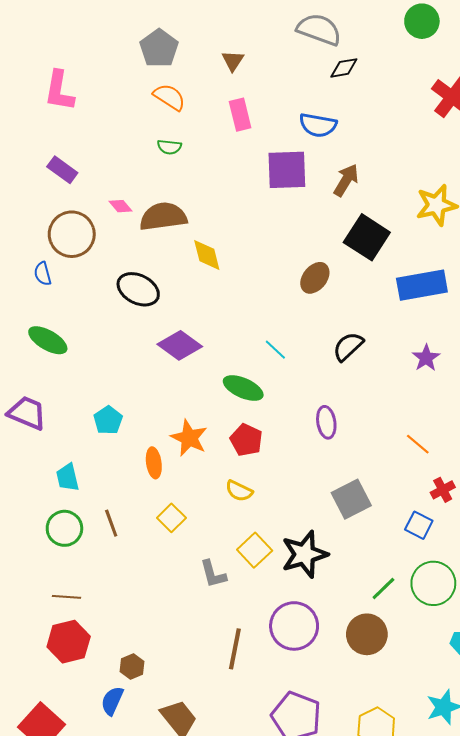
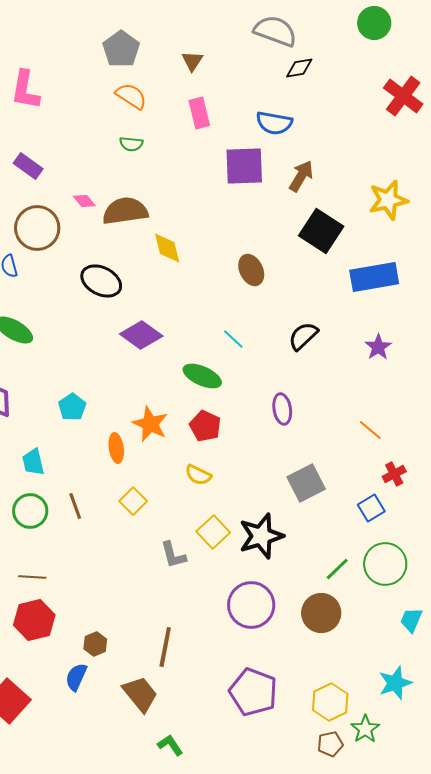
brown ellipse: (315, 278) -> (251, 270), moved, turned -64
blue square: (419, 525) -> (371, 508), turned 32
brown line: (235, 649) -> (165, 647), moved

